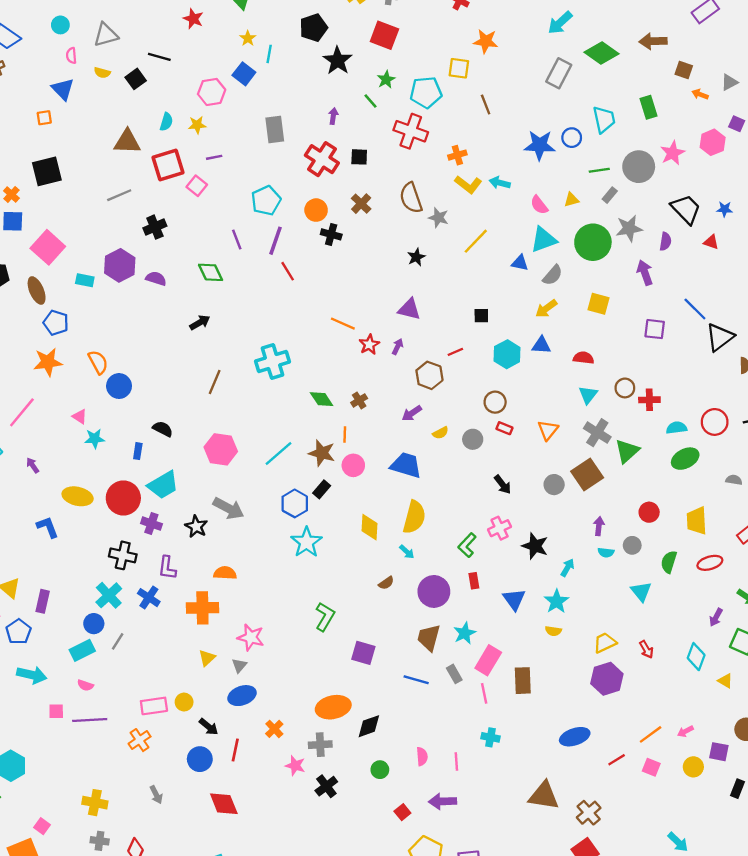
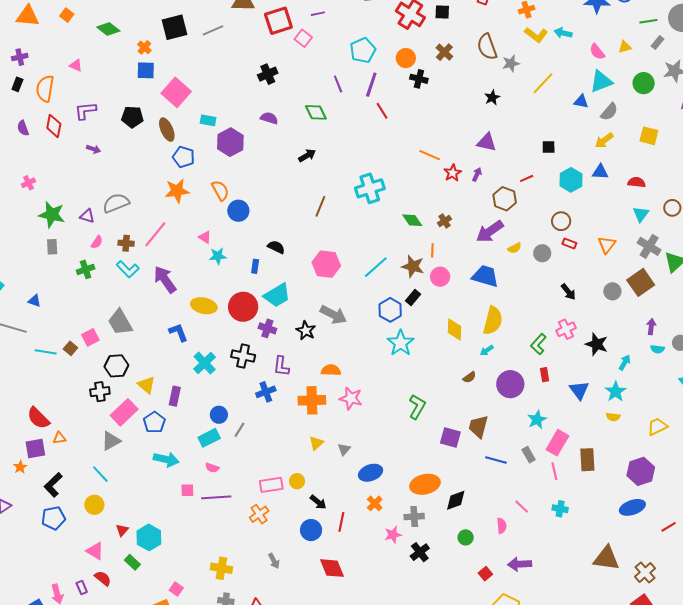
gray line: (119, 195) -> (213, 30), moved
gray star: (438, 218) -> (511, 63), turned -30
green circle: (593, 242) -> (644, 83), size x0.7
purple hexagon: (120, 265) -> (230, 142), moved
purple arrow: (412, 413) -> (490, 231), size x1.6
purple arrow: (33, 465) -> (165, 280), size x2.0
cyan arrow: (407, 552) -> (487, 350), turned 104
cyan cross: (109, 595) -> (205, 363), moved
blue cross: (149, 598) -> (266, 392), turned 36
pink star: (251, 637) -> (351, 398), moved
brown trapezoid: (429, 638) -> (478, 427), moved
purple hexagon: (607, 679) -> (641, 471), moved
blue ellipse: (242, 696) -> (371, 473), moved
pink line: (456, 762) -> (522, 507), moved, turned -42
pink star: (295, 766) -> (393, 535), turned -30

